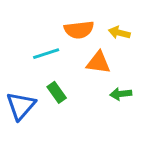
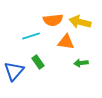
yellow arrow: (119, 33) -> (80, 22), size x1.5

